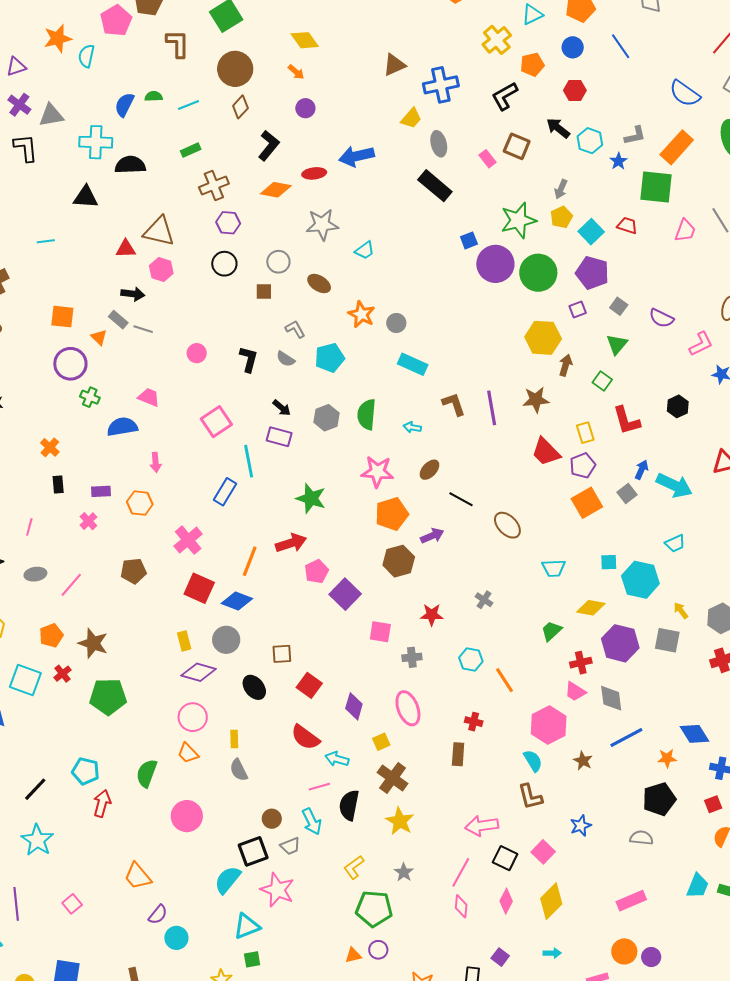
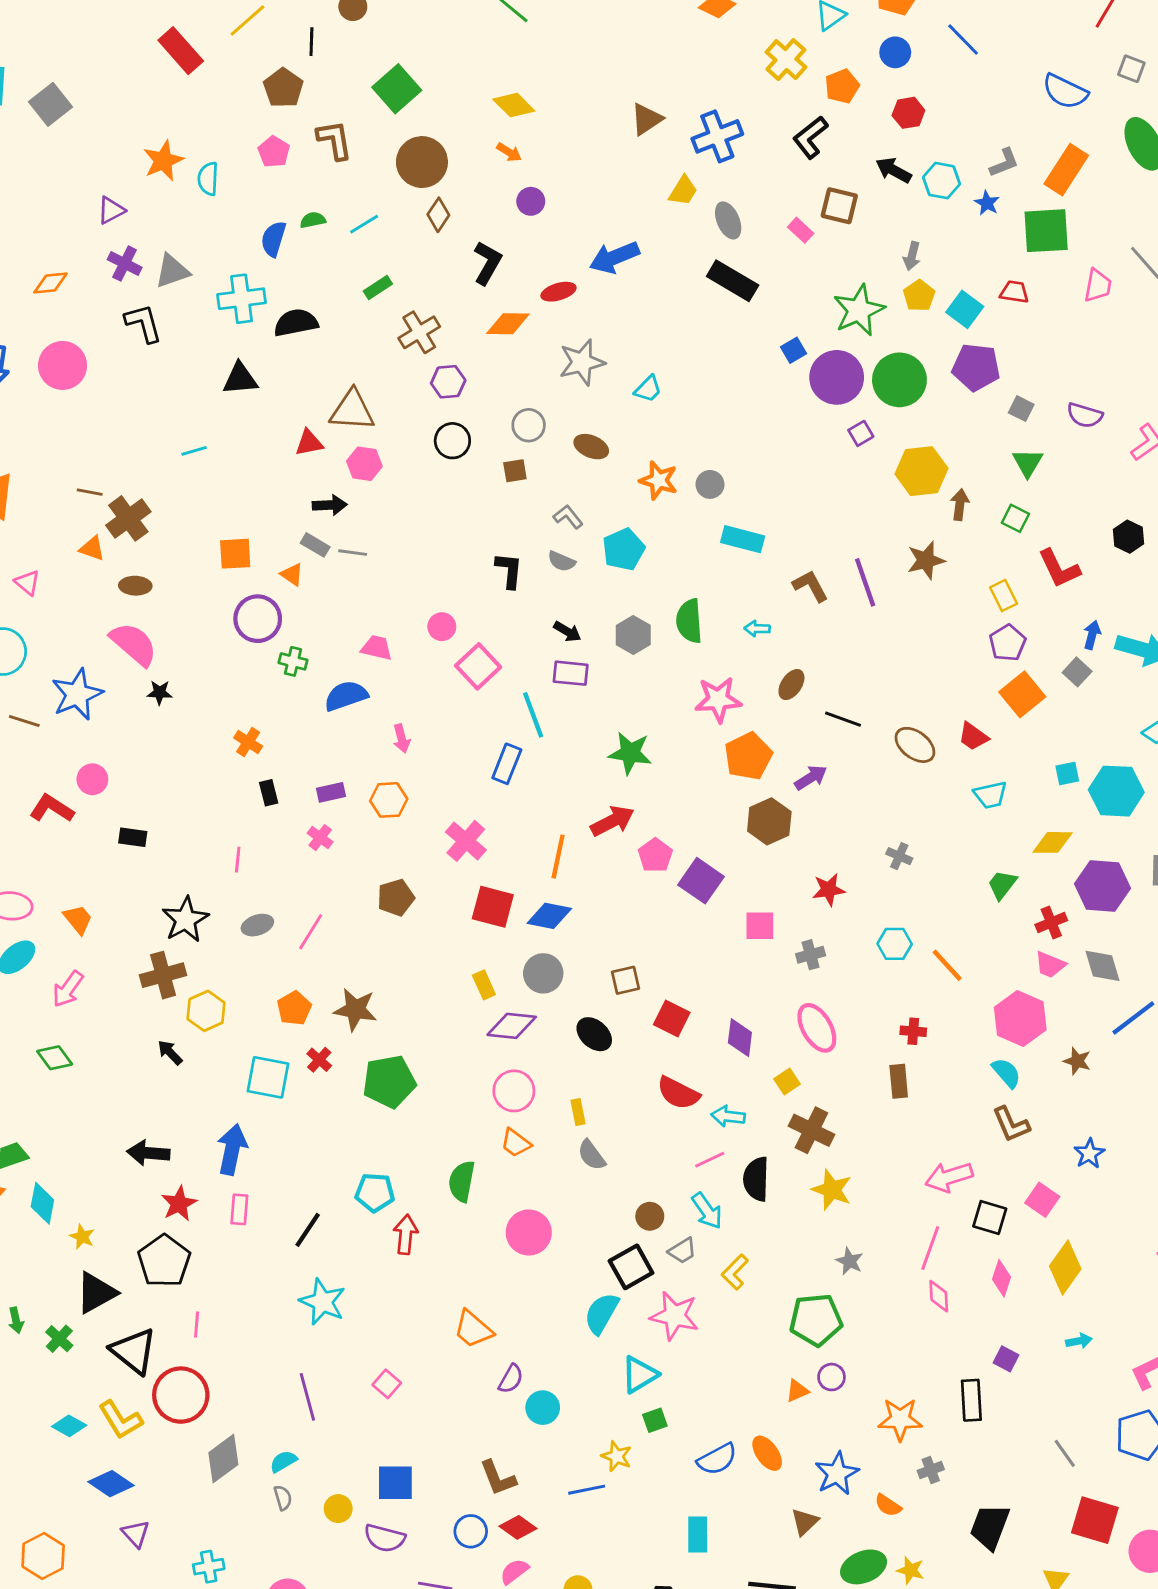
pink pentagon: (116, 21) -> (274, 152), moved, size x0.7
purple square: (578, 309) -> (861, 433), moved
pink circle: (197, 353) -> (442, 627), moved
red trapezoid: (546, 452) -> (973, 736), moved, size x0.7
yellow L-shape: (354, 867) -> (735, 1272), moved

